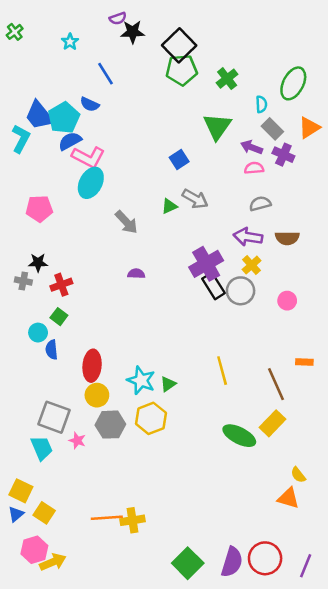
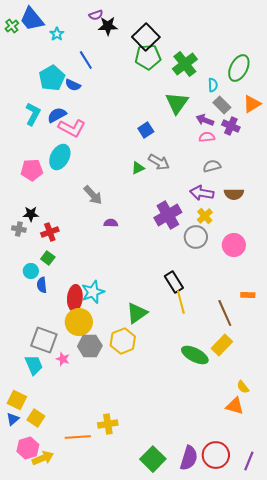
green cross: (227, 79) -> (185, 64), size x1.4
blue trapezoid: (39, 115) -> (32, 19), moved
cyan pentagon: (64, 118) -> (52, 78), moved
cyan L-shape: (21, 139) -> (33, 114), moved
cyan ellipse: (91, 183) -> (60, 157), moved
gray arrow: (126, 222) -> (93, 195), moved
black rectangle: (214, 286) -> (174, 282), moved
pink circle: (287, 301) -> (234, 245), size x1.5
cyan star: (141, 380) -> (93, 292), moved, turned 30
green triangle: (168, 384) -> (137, 313), size x1.6
yellow circle: (97, 395) -> (79, 322), size x1.4
orange line: (107, 518) -> (78, 437), moved

